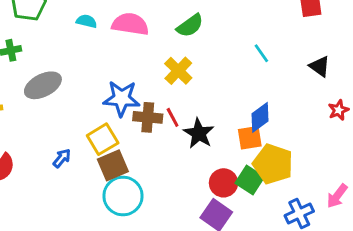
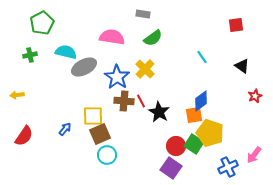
cyan semicircle: (87, 21) -> (66, 52), moved, size x1.5
gray ellipse: (43, 85) -> (84, 67), moved
blue star: (122, 98) -> (117, 77), moved, turned 30
yellow square: (103, 139) -> (93, 116), turned 30
cyan circle: (123, 196) -> (107, 155), size x0.7

